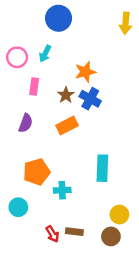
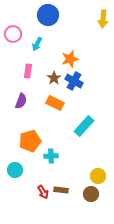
pink circle: (17, 57) -> (13, 34), moved
orange rectangle: (67, 126) -> (55, 103), turned 54
cyan rectangle: (102, 168) -> (84, 126), moved, turned 40

